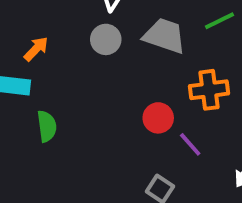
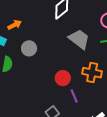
gray circle: (106, 39) -> (29, 48), moved

